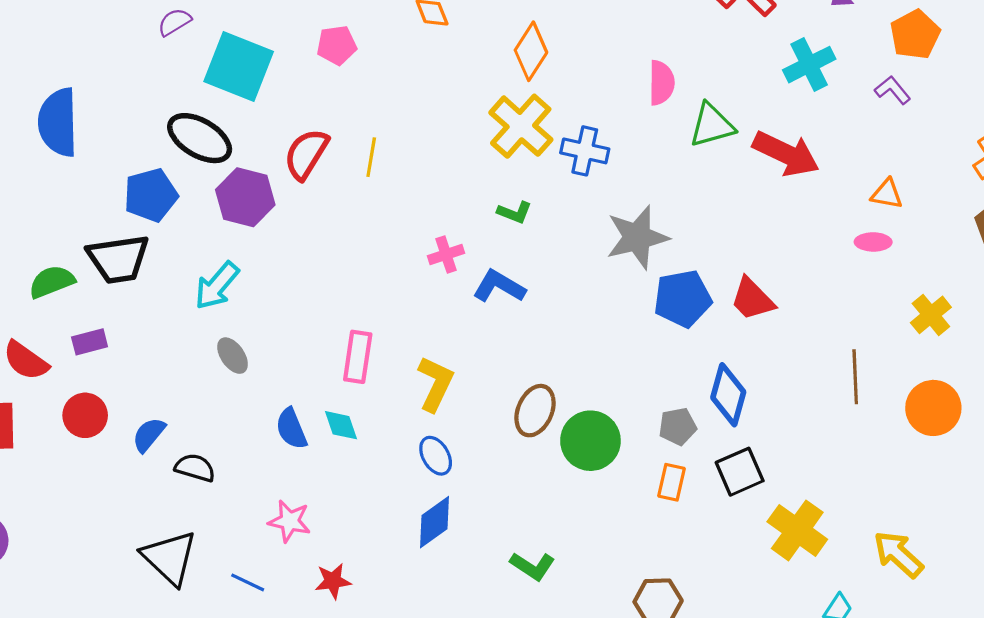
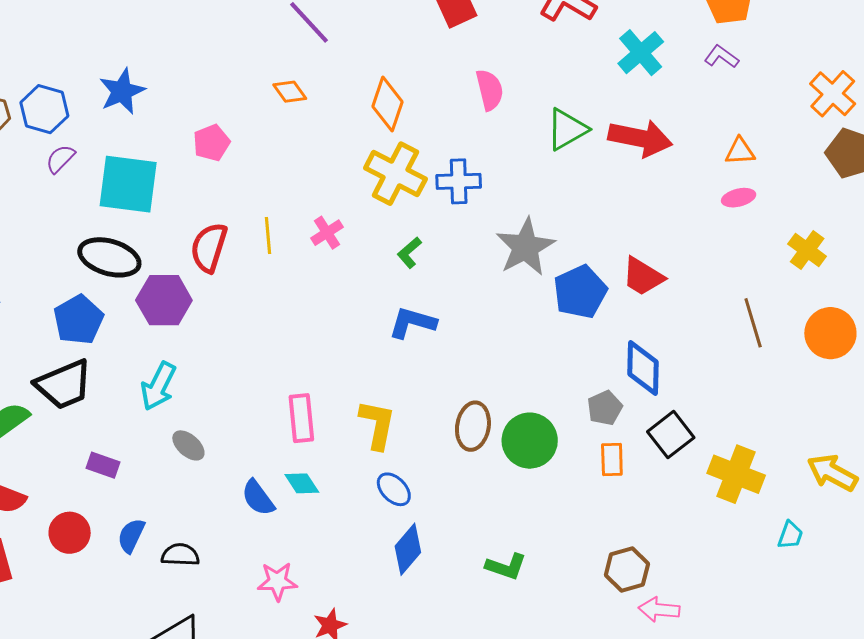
pink semicircle: (661, 83) -> (490, 90), moved
green L-shape: (514, 212) -> (409, 253), turned 132
pink cross: (446, 254) -> (327, 233), moved
purple rectangle: (90, 342) -> (103, 465), moved, turned 48

